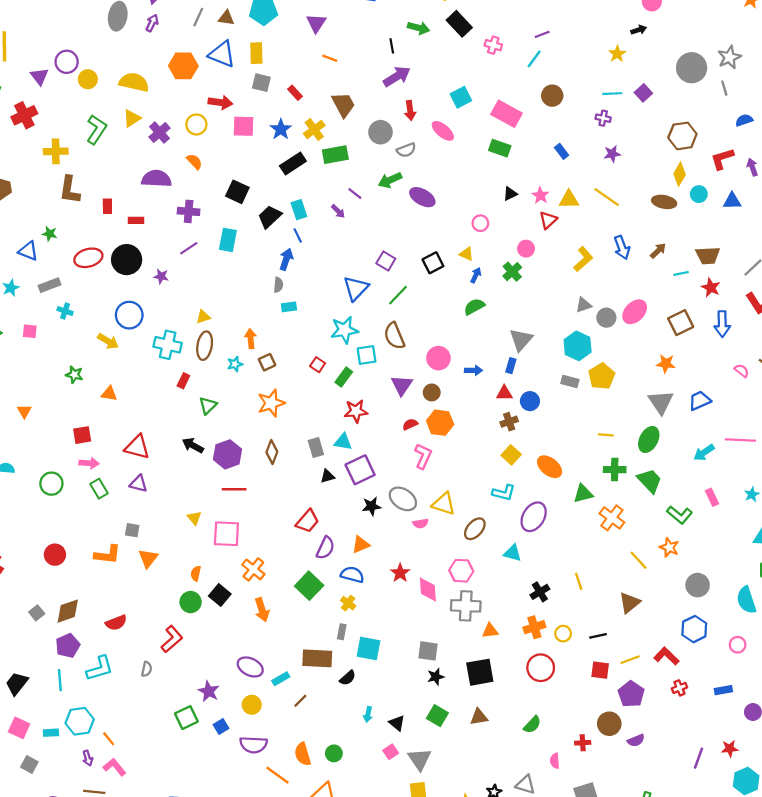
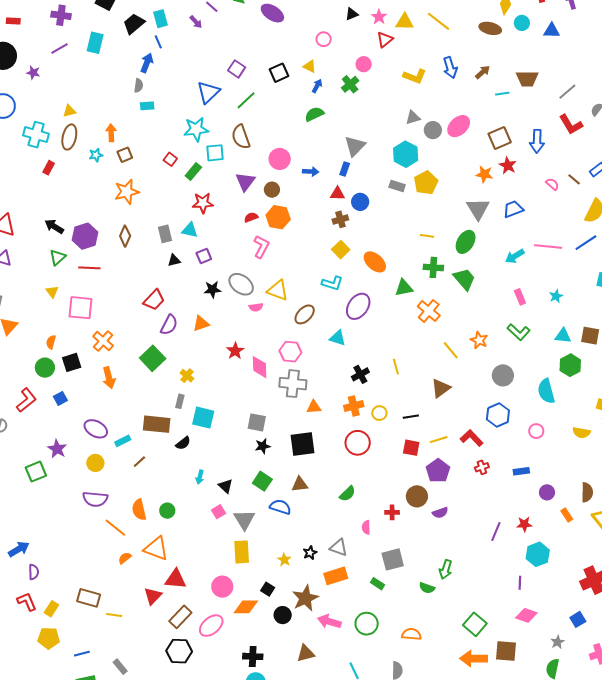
yellow L-shape: (583, 259) -> (415, 76), turned 60
red star: (711, 287) -> (508, 165), moved
green triangle: (208, 406) -> (58, 257), moved
purple square: (360, 470) -> (204, 256), size x0.6
green L-shape: (680, 515) -> (519, 332), moved
blue semicircle: (352, 575) -> (280, 507), moved
black square: (220, 595) -> (72, 362), turned 30
blue square: (221, 727) -> (60, 398), moved

